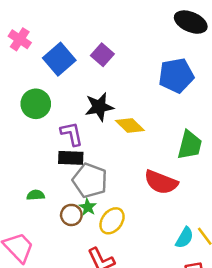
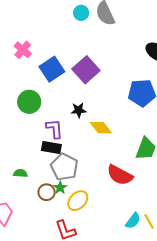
purple square: (102, 55) -> (86, 70), size x1.5
black star: (99, 107) -> (79, 110), size x0.7

